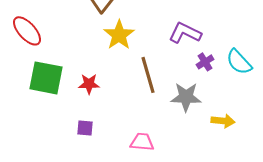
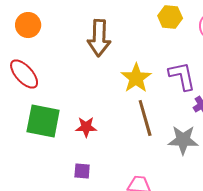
purple L-shape: (185, 33) -> (182, 76), turned 52
yellow star: (119, 35) -> (136, 78), moved

